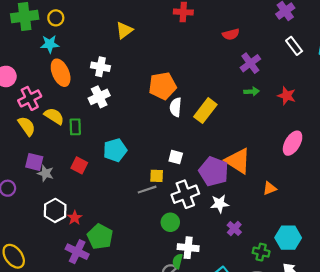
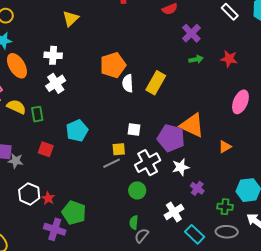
white cross: (188, 248) -> (174, 212), moved, turned -30
green semicircle: (177, 261) -> (134, 222), moved

